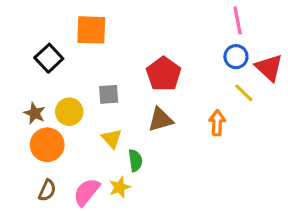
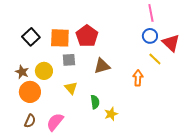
orange square: (91, 30) -> (60, 38), moved
red pentagon: (164, 74) -> (87, 36), moved
brown triangle: (160, 120) -> (102, 66), moved
green semicircle: (135, 160) -> (95, 102), moved
yellow star: (120, 187) -> (111, 114), moved

